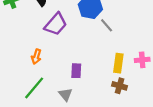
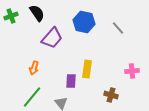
gray line: (107, 25) -> (118, 28), moved
yellow rectangle: (118, 63) -> (87, 69), moved

